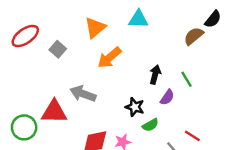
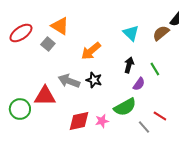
cyan triangle: (138, 19) -> (131, 33), moved, turned 42
orange triangle: (95, 28) -> (60, 26), moved, turned -48
black star: (135, 107) -> (94, 80), moved
green semicircle: (150, 125) -> (125, 107), size x1.6

